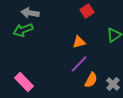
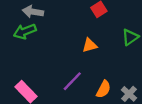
purple line: (79, 64) -> (72, 81), moved

